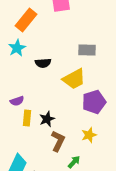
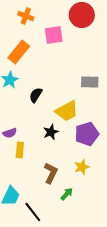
gray rectangle: (87, 50) -> (90, 82), moved
black semicircle: (43, 63) -> (36, 95), turned 126
black star: (47, 119) -> (51, 132), moved

